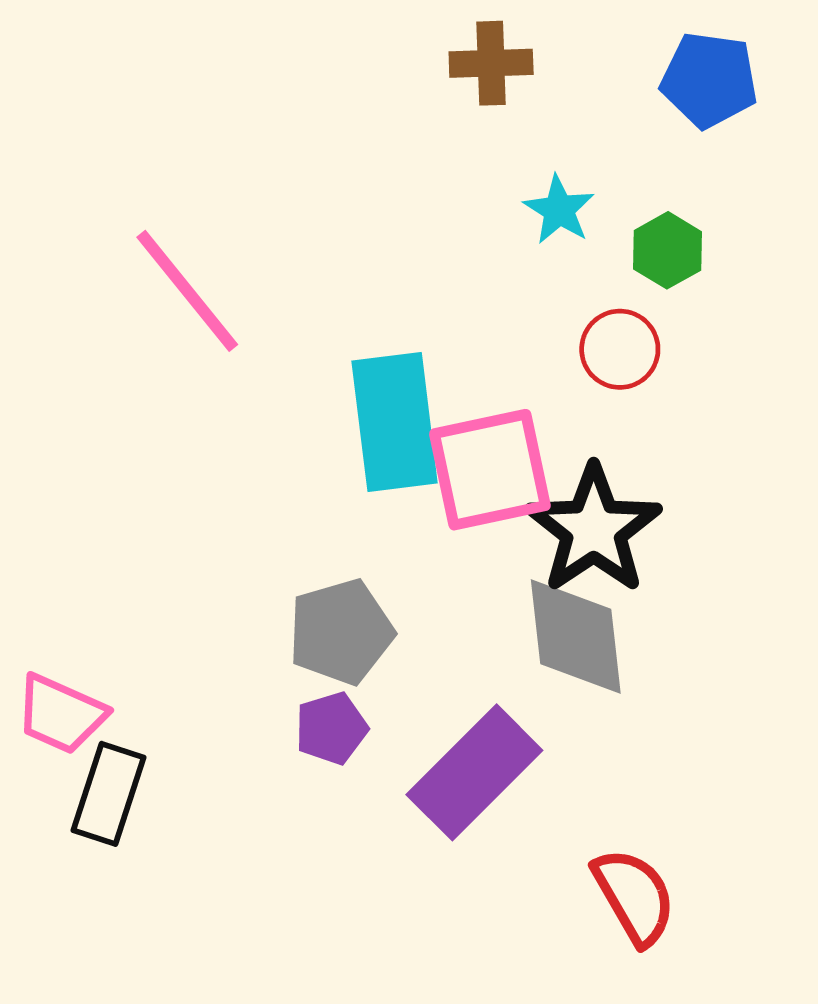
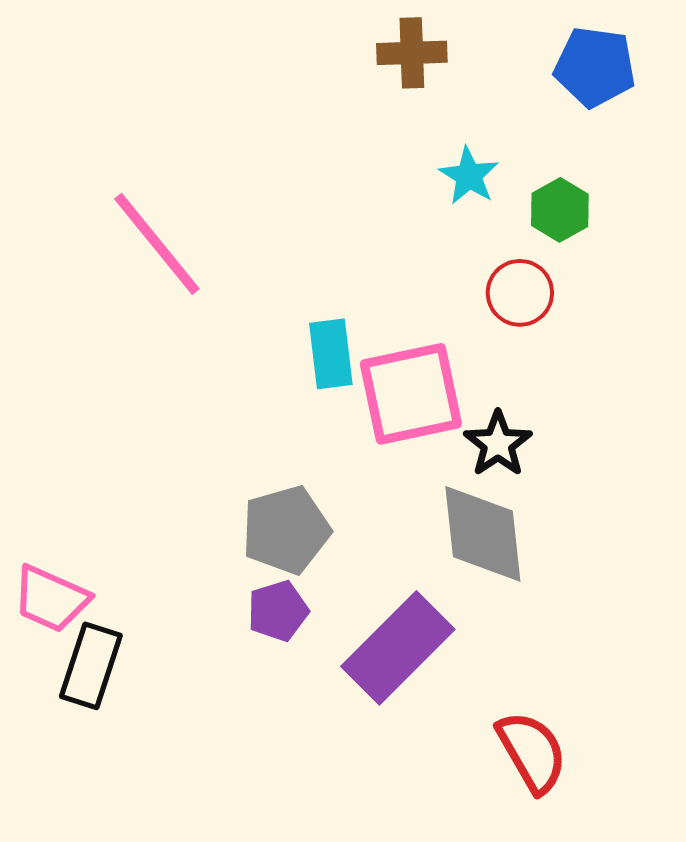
cyan rectangle: (395, 422) -> (331, 354), size x0.6
black star: (594, 529) -> (498, 444), size x0.6

